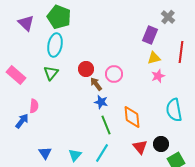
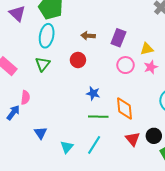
purple rectangle: (150, 35) -> (118, 38), moved
pink circle: (114, 74) -> (125, 65), moved
brown arrow: (96, 84) -> (88, 36), moved, turned -48
green line: (106, 125) -> (98, 117), turned -66
blue triangle: (45, 153) -> (41, 133), moved

